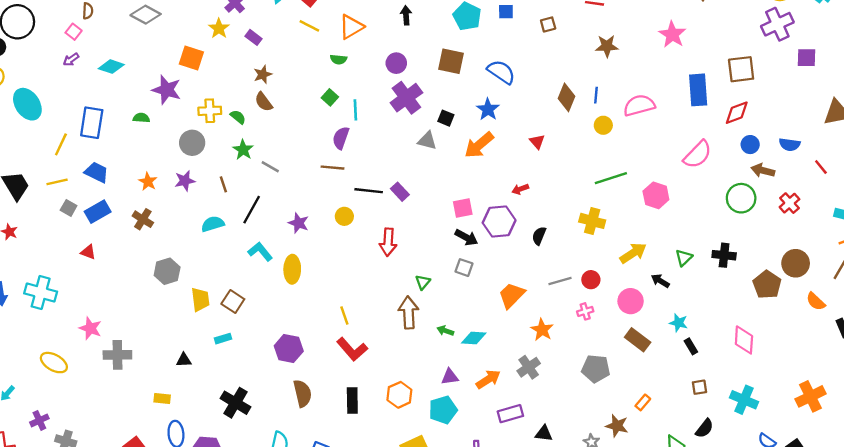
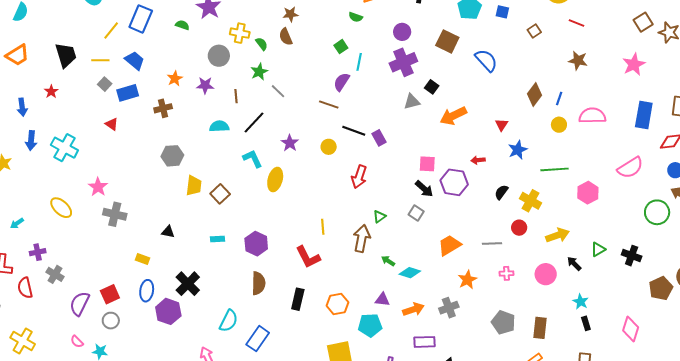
brown square: (548, 24) -> (534, 31), turned -32
blue star: (488, 109) -> (518, 150), moved
gray triangle: (427, 141) -> (412, 102), turned -42
brown cross: (143, 219) -> (163, 108), turned 30
black semicircle: (539, 236) -> (501, 192), moved
red circle: (591, 280) -> (519, 228), moved
yellow line: (344, 315) -> (323, 227), moved
cyan rectangle: (223, 339) -> (218, 239), moved
brown rectangle: (638, 340) -> (540, 328), moved, turned 45
black cross: (236, 403) -> (188, 284), moved

